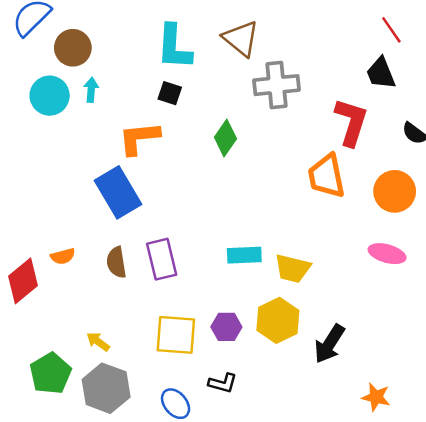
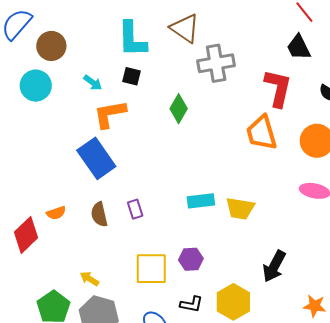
cyan arrow: (91, 90) -> (93, 83), moved, turned 126
purple rectangle: (162, 259) -> (135, 209), size x0.6
yellow hexagon: (278, 320) -> (233, 302), moved

